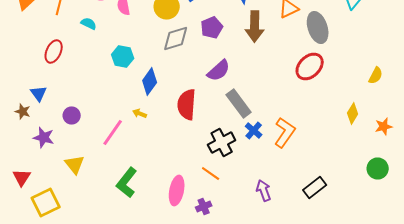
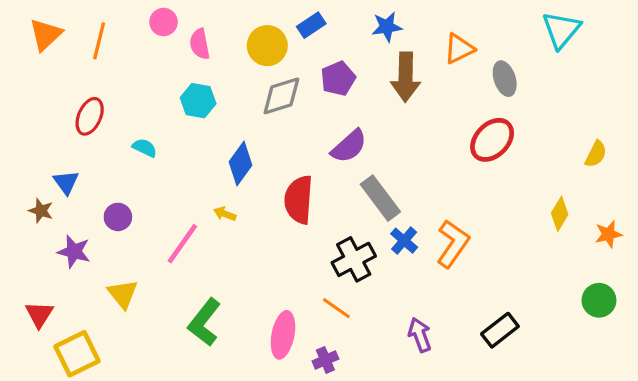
cyan semicircle: (89, 24) -> (145, 148), moved
gray ellipse: (318, 28) -> (505, 79), size x0.7
cyan hexagon: (123, 56) -> (198, 101), moved

